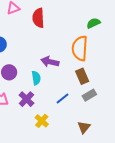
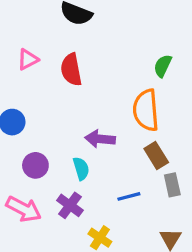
green semicircle: (93, 23) -> (163, 66), turned -32
gray rectangle: (89, 95) -> (172, 185), turned -64
blue line: (62, 99) -> (129, 196), turned 32

